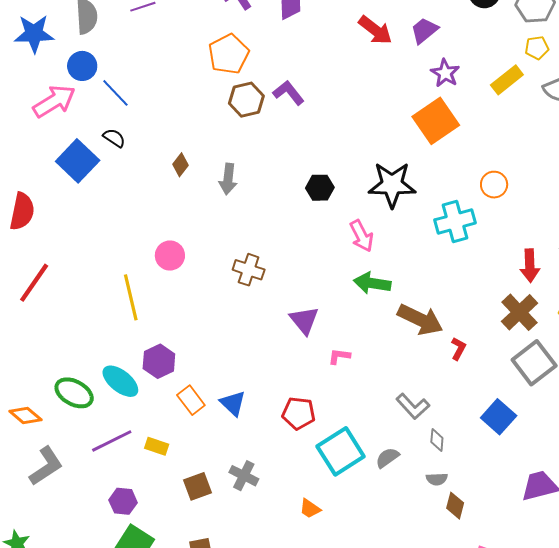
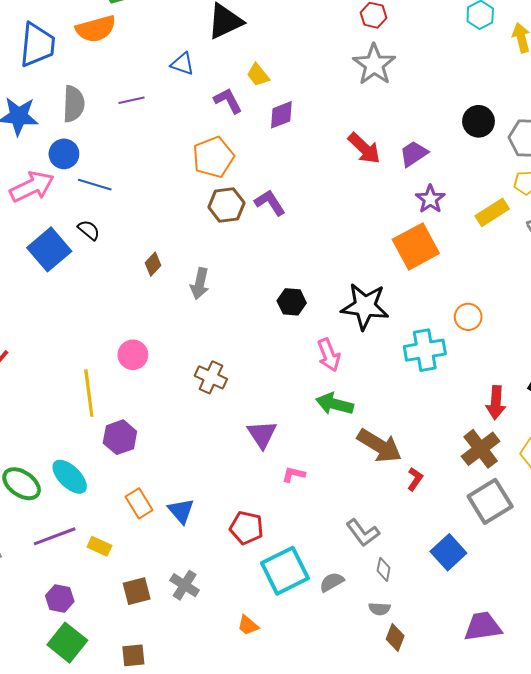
blue line: (115, 93) -> (95, 185), turned -36
purple hexagon: (159, 361) -> (120, 437), moved

